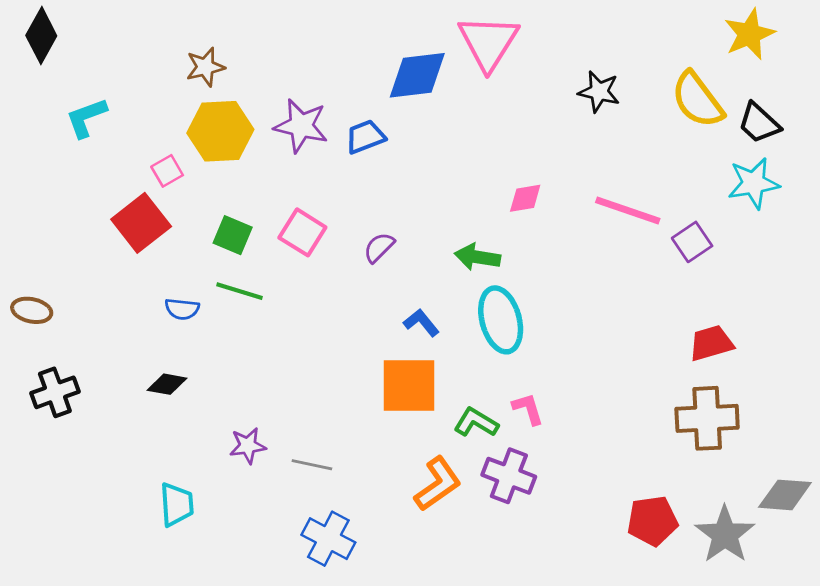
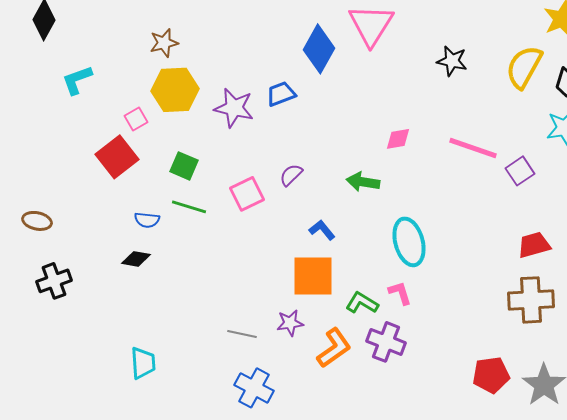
blue diamond: (417, 75) -> (319, 49), turned -54
yellow semicircle: (697, 100) -> (524, 67), turned 66
purple star: (301, 126) -> (234, 108), moved
pink square: (302, 232) -> (247, 194), moved, turned 32
cyan ellipse: (501, 320) -> (409, 242), moved
black diamond: (167, 384) -> (136, 259), moved
purple star: (248, 446) -> (290, 323), moved

